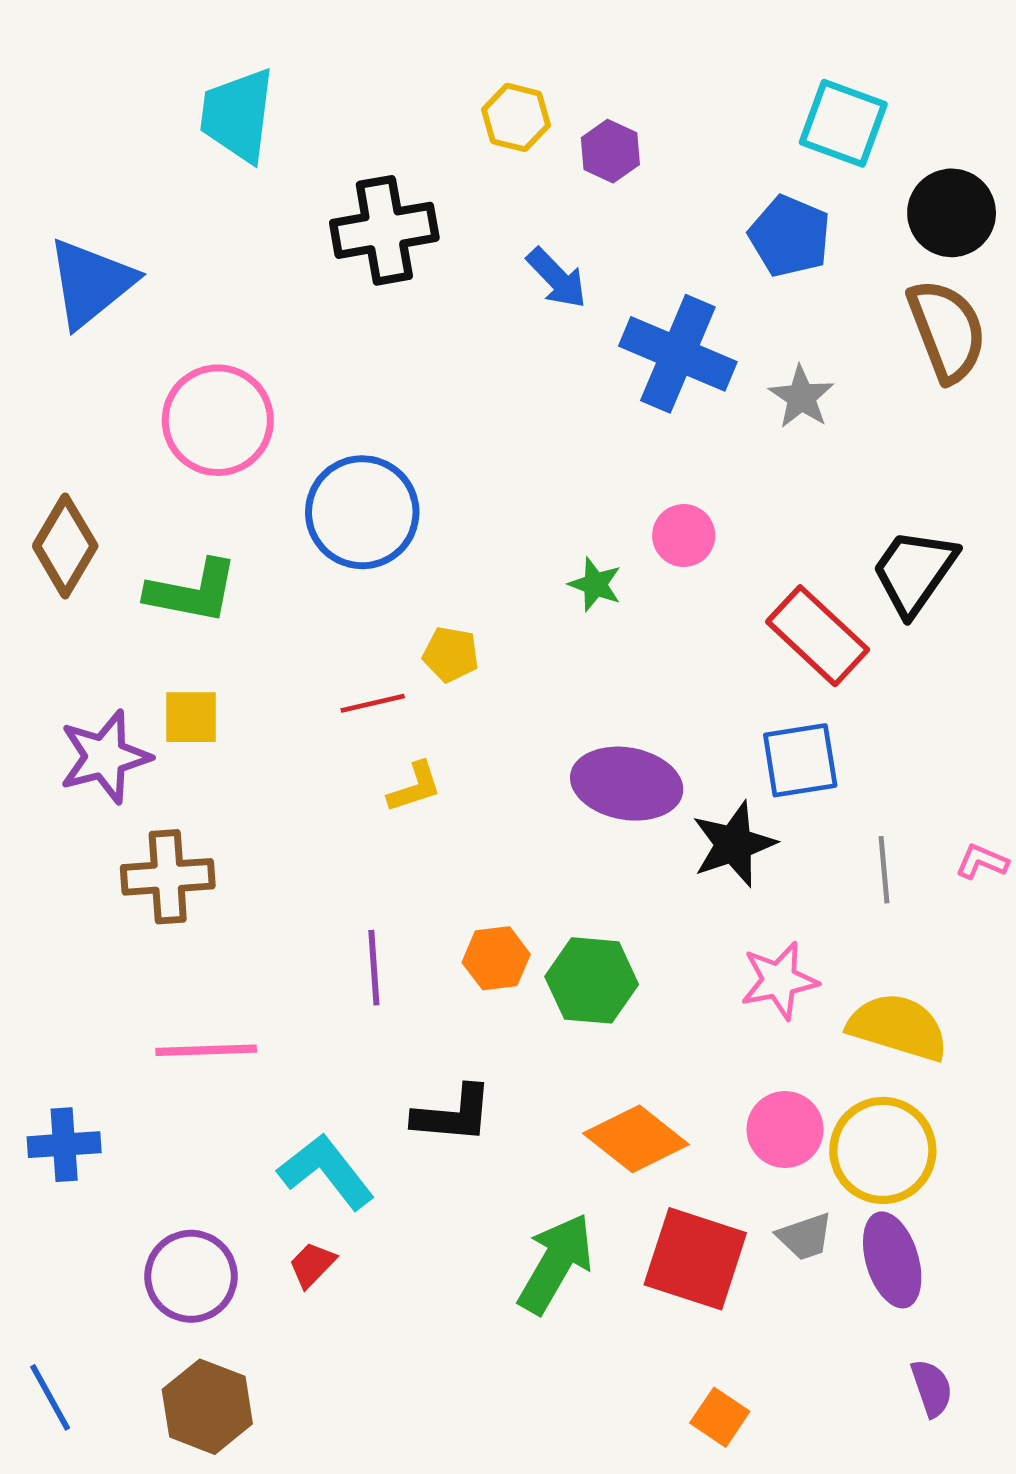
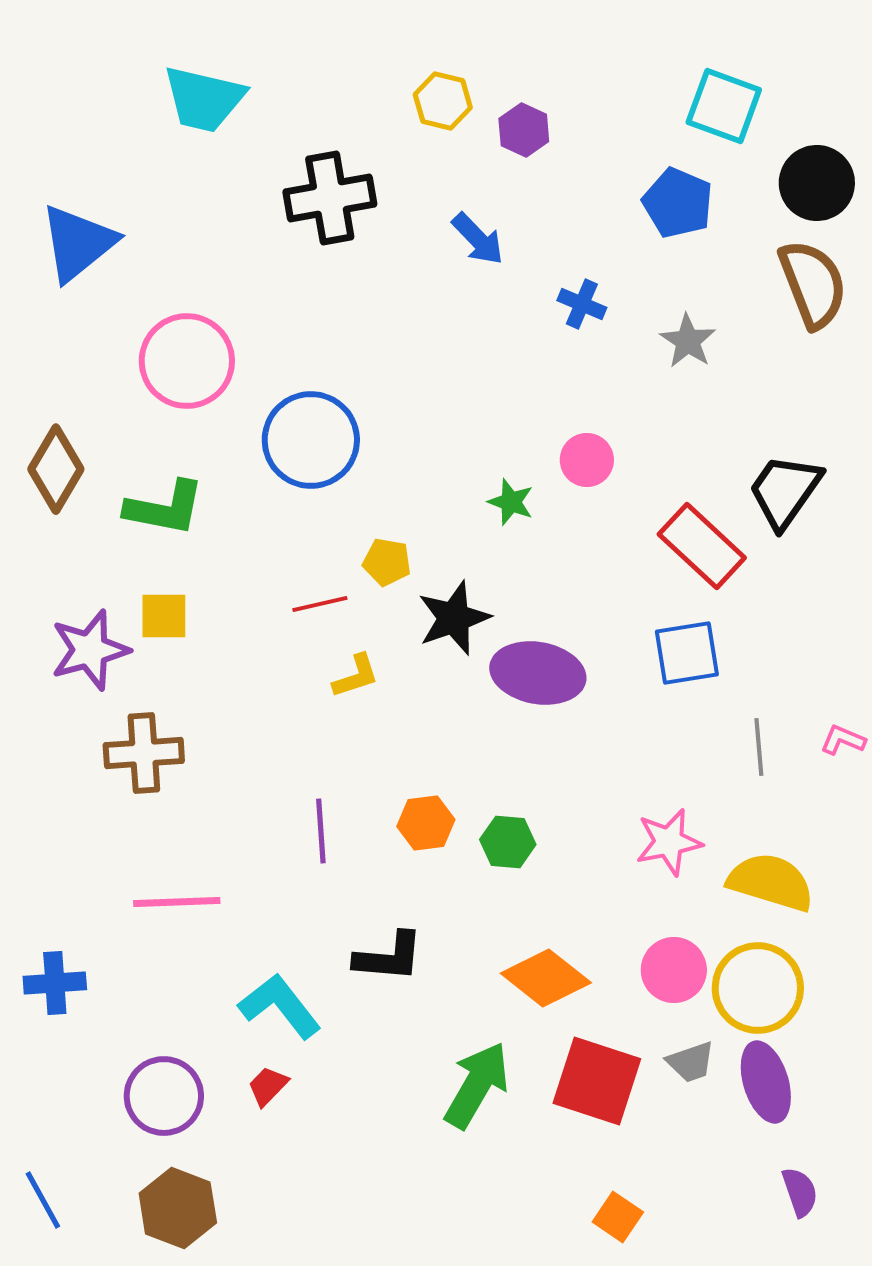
cyan trapezoid: (238, 115) -> (204, 99), turned -84
blue cross: (678, 354) -> (582, 304), size x0.5
black star: (734, 844) -> (454, 618), moved
green hexagon: (592, 980) -> (508, 842), size x0.7

